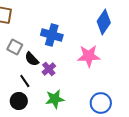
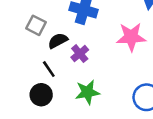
black semicircle: (32, 59) -> (58, 41), turned 105

